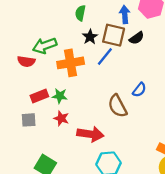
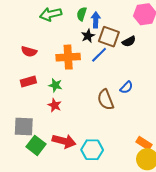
blue arrow: (125, 15) -> (96, 20), moved
green arrow: (45, 46) -> (51, 14), moved
red rectangle: (39, 96) -> (28, 81), moved
gray square: (29, 120) -> (24, 127), moved, size x1.5
red arrow: (90, 134) -> (64, 141), moved

